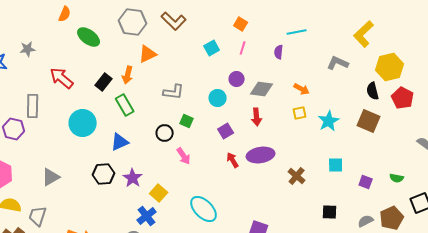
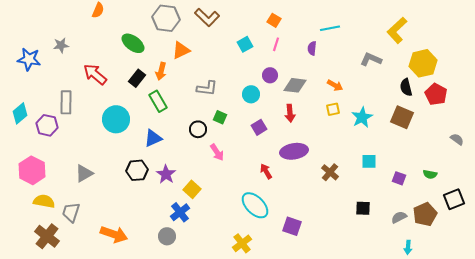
green ellipse: (89, 37) -> (133, 43), moved
red arrow: (233, 160) -> (266, 171), moved
cyan ellipse: (204, 209) -> (255, 205), moved

